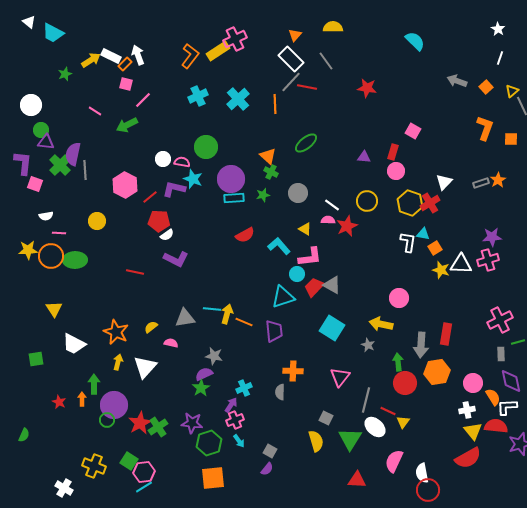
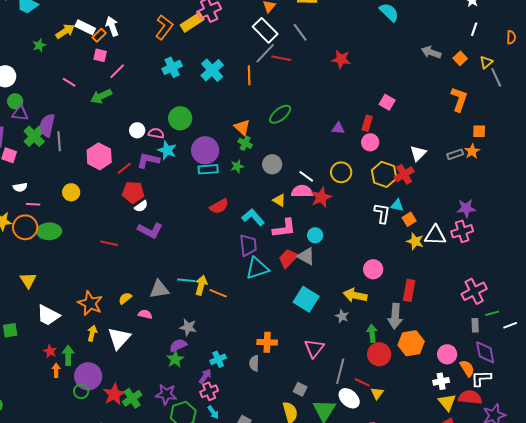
orange square: (511, 139) -> (479, 131), moved
pink semicircle: (328, 220) -> (302, 191), size x1.5
cyan circle: (297, 274) -> (315, 235), moved
purple trapezoid: (274, 331) -> (248, 245), moved
red rectangle: (446, 334) -> (409, 290), moved
red star: (59, 402) -> (50, 351), moved

